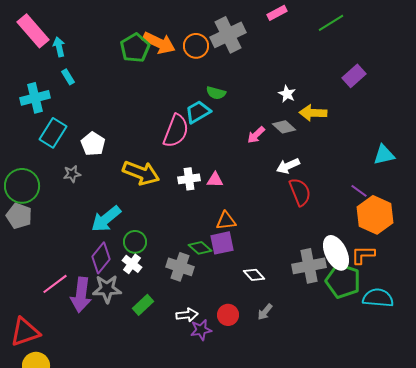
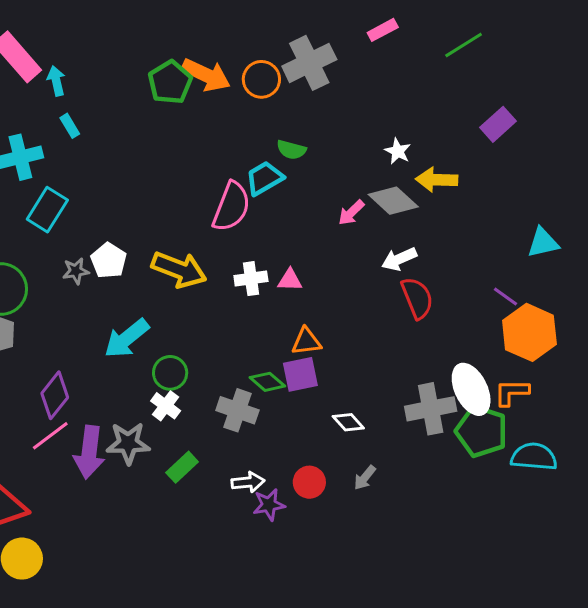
gray diamond: (284, 127) -> (393, 201), size x1.4
white pentagon: (93, 144) -> (109, 261), moved
purple diamond: (101, 258) -> (55, 395), moved

